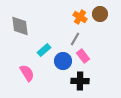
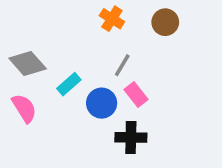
orange cross: (80, 17) -> (112, 19), moved
gray diamond: (20, 26) -> (28, 63), moved, turned -35
pink semicircle: (27, 73) -> (24, 108), moved

